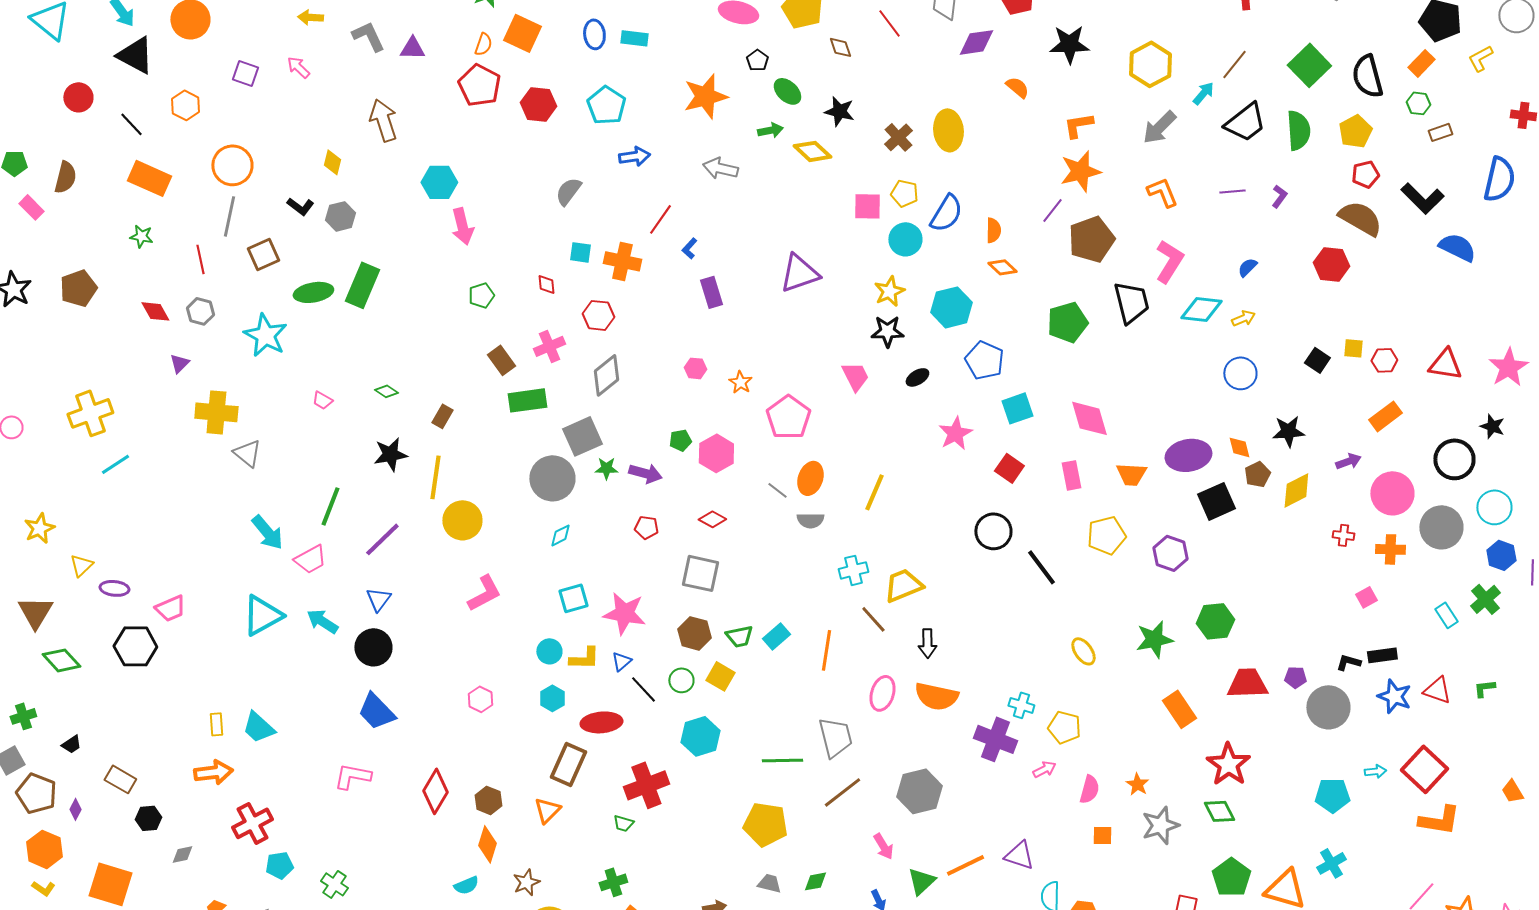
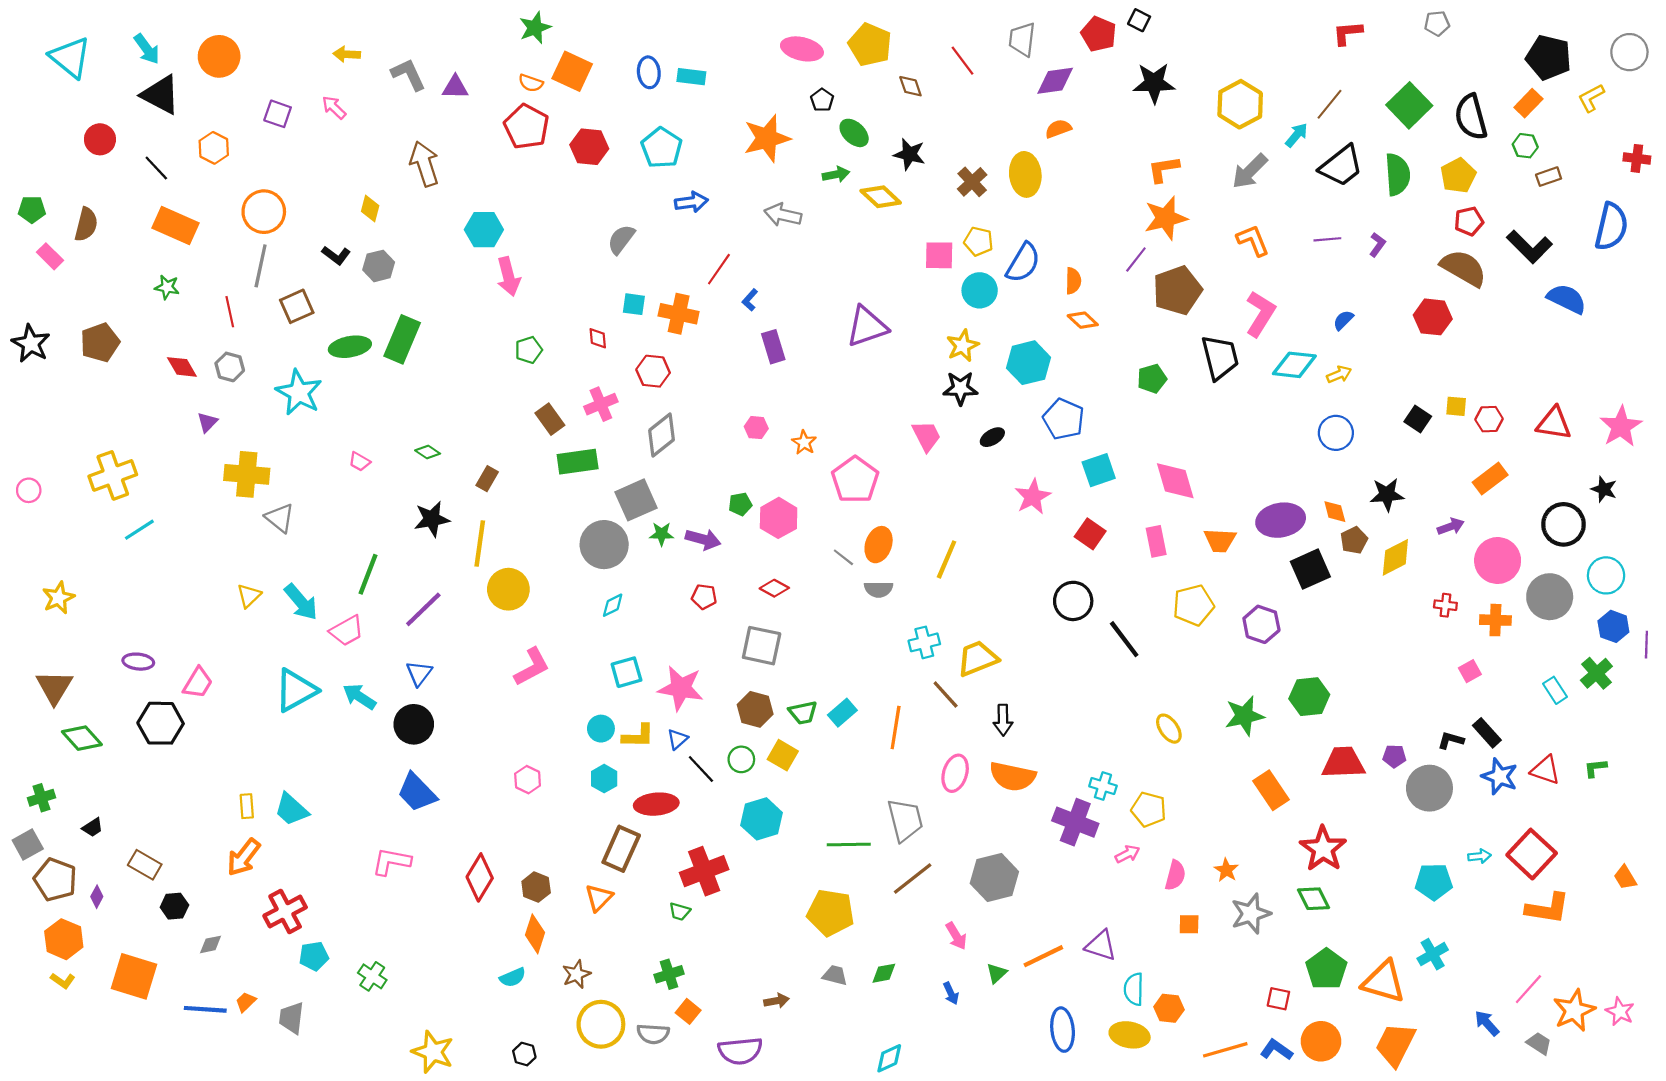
orange semicircle: (483, 44) -> (531, 83), turned 90
orange semicircle: (1017, 87) -> (1058, 129), moved, turned -60
green pentagon: (1067, 322) -> (1152, 379), size x0.7
yellow triangle: (81, 565) -> (249, 596), moved
pink trapezoid: (170, 608) -> (198, 683), turned -36
black rectangle: (1382, 655) -> (1487, 733), turned 56
orange arrow: (213, 772) -> (244, 857), turned 135
green triangle: (921, 881) -> (997, 973), size x0.7

